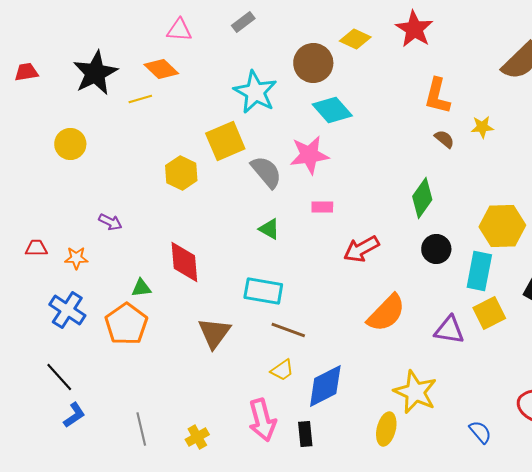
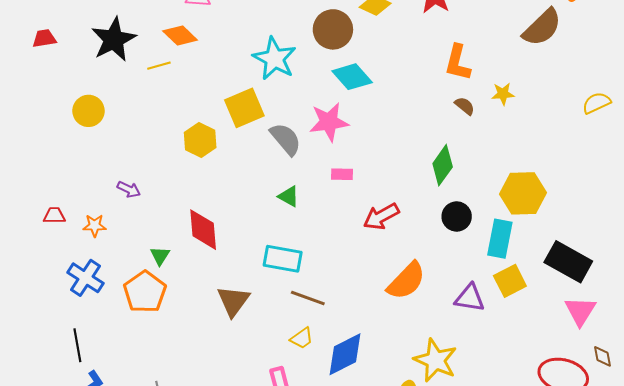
green triangle: (141, 288) -> (160, 256), turned -50
black line: (59, 377) -> (77, 345), turned 32

